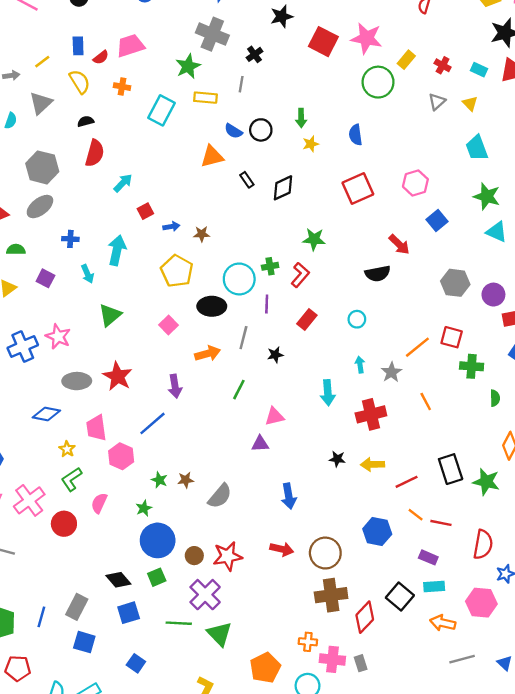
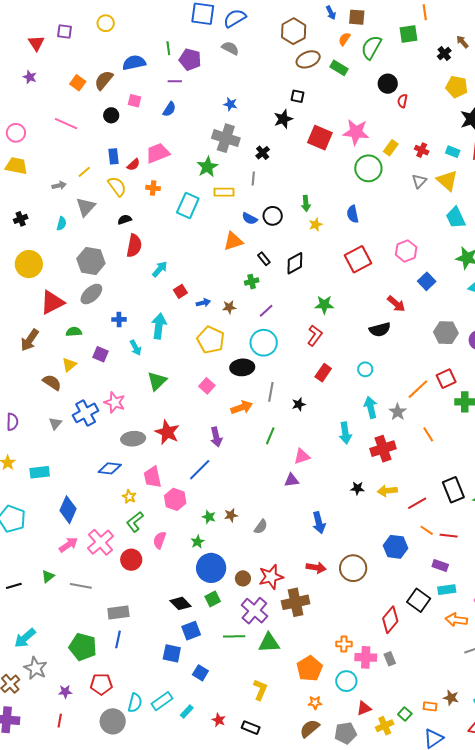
yellow triangle: (470, 103) -> (447, 181), size x1.6
green cross: (270, 266) -> (252, 282), moved
purple line: (267, 304) -> (266, 311), moved, turned 49
red square: (452, 337) -> (446, 379), turned -36
cyan arrow: (360, 365) -> (371, 407), size x1.5
gray semicircle: (220, 496) -> (261, 527), size x0.7
brown cross: (331, 595) -> (296, 602), moved
gray rectangle: (77, 607) -> (118, 612), moved, turned 60
green triangle: (219, 634) -> (269, 643), turned -45
blue square: (84, 642) -> (172, 653), moved

